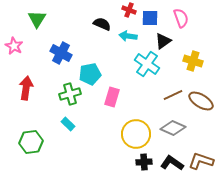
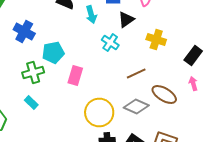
cyan arrow: (128, 36) -> (91, 14), turned -114
cyan cross: (147, 64) -> (110, 42), size x0.7
brown ellipse: (201, 101) -> (164, 94), moved

